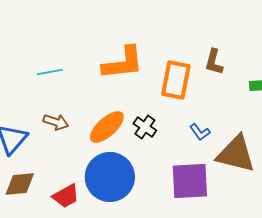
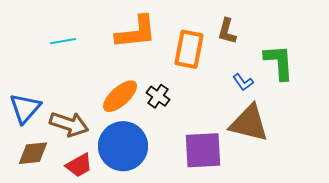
brown arrow: (56, 122) -> (69, 124), moved, size x1.5
blue L-shape: (200, 132) -> (243, 82), moved

